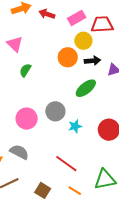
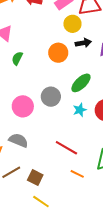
orange circle: (68, 57) -> (58, 53), moved
green ellipse: (86, 88) -> (81, 83), moved
cyan star: (75, 126) -> (80, 110), moved
brown square: (43, 190) -> (35, 177), moved

